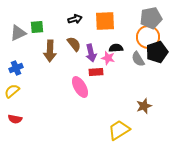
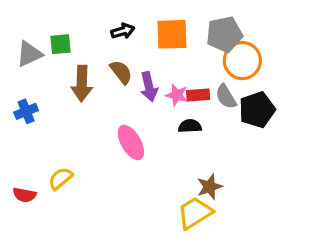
gray pentagon: (151, 18) -> (224, 34), moved
black semicircle: (116, 48) -> (190, 126), moved
black pentagon: (157, 52) -> (257, 110), moved
red rectangle: (96, 72) -> (198, 95), moved
yellow semicircle: (12, 91) -> (60, 179), moved
brown star: (144, 106) -> (210, 187), moved

